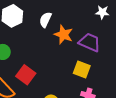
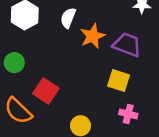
orange star: (63, 35) -> (93, 36), turned 30

